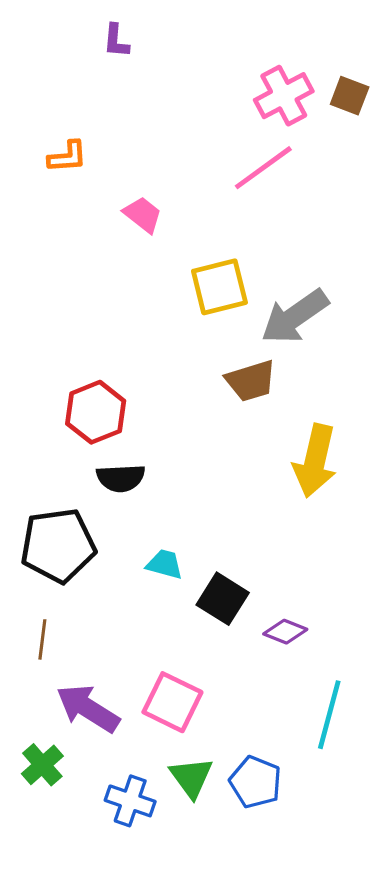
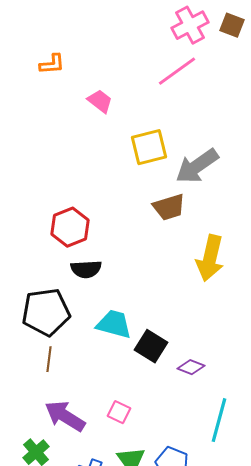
cyan trapezoid: (165, 564) -> (114, 324), size x1.5
brown line: (42, 639) -> (49, 359), moved
pink square: (172, 702) -> (119, 412), size x0.6

